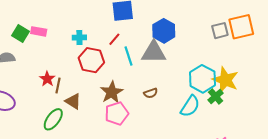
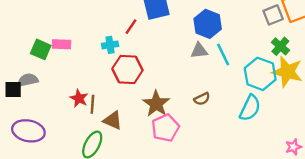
red line: (114, 39) -> (131, 27), moved
gray triangle: (154, 52) -> (199, 51), size x0.6
cyan line: (129, 56) -> (223, 55), moved
green cross: (216, 96) -> (280, 46), moved

